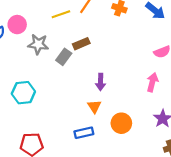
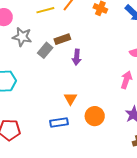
purple arrow: (101, 82) -> (77, 57), moved

